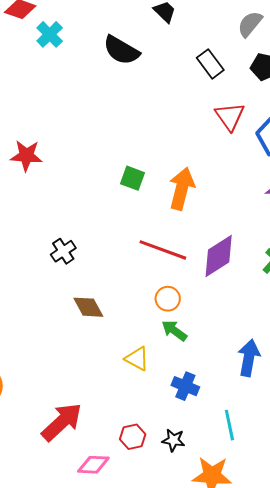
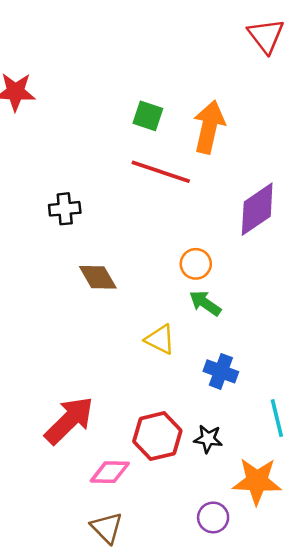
red line: (163, 250) -> (161, 172), moved
black cross: (63, 251) -> (65, 209), turned 30
red hexagon: (133, 437) -> (157, 436), size x1.5

